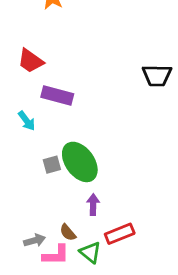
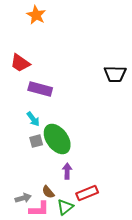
cyan arrow: (27, 121) -> (33, 119), moved
green triangle: (90, 252) -> (65, 207), turned 42

